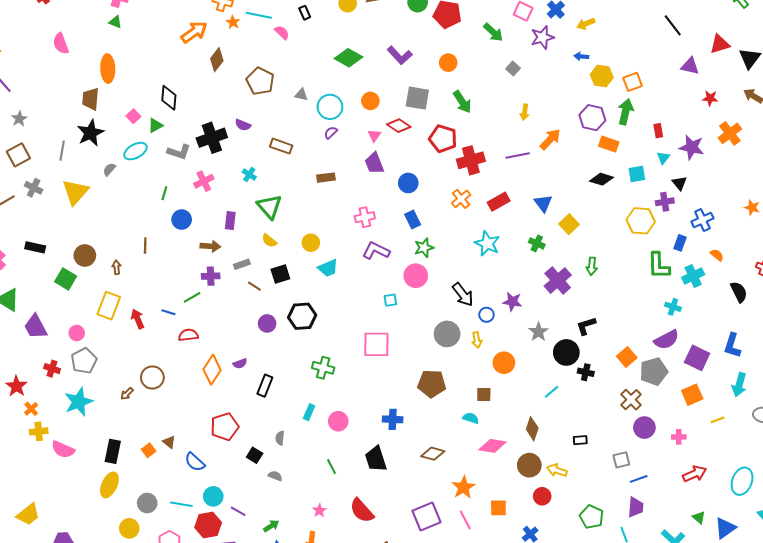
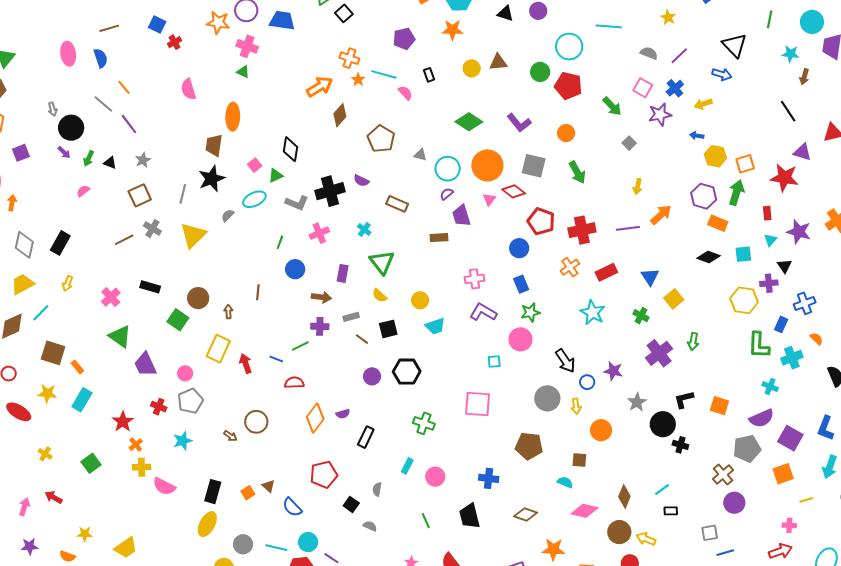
red star: (710, 98) -> (784, 178), moved, size x1.8
orange circle: (370, 101) -> (487, 165), size x1.8
red pentagon: (443, 139) -> (541, 221), moved
purple trapezoid: (374, 163) -> (461, 216), moved
orange square: (627, 357) -> (719, 406), moved, turned -36
cyan line: (551, 392) -> (662, 489), moved
brown arrow: (127, 394) -> (230, 436), turned -104
cyan star: (79, 402) -> (183, 441), size x0.7
pink cross: (679, 437) -> (789, 525), moved
orange star: (463, 487) -> (553, 549), turned 30

